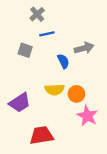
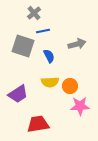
gray square: (25, 50) -> (23, 46), size x1.6
blue semicircle: (63, 61) -> (49, 56), moved
pink star: (87, 116) -> (80, 106), turned -30

